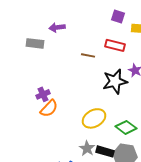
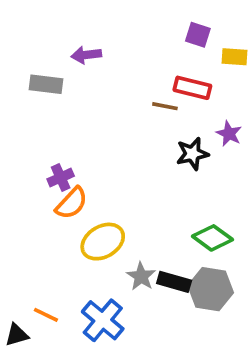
brown line: (88, 55) -> (165, 106), moved
black star: (115, 81) -> (192, 154), size x0.7
yellow ellipse: (94, 118) -> (103, 242), moved

